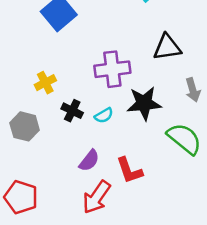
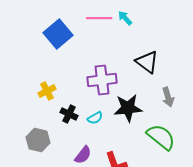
black triangle: (167, 47) -> (147, 62), turned 45
gray hexagon: (25, 126) -> (38, 140), moved

